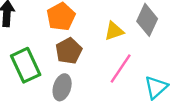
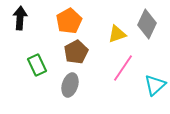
green rectangle: (26, 65) -> (37, 65), size x0.7

